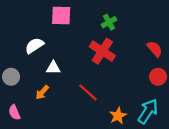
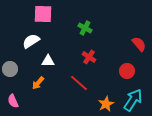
pink square: (61, 16) -> (43, 14), moved
green cross: (109, 22) -> (85, 28), moved, turned -32
red cross: (102, 51) -> (89, 57), moved, size x0.6
red circle: (158, 77) -> (127, 71), moved

